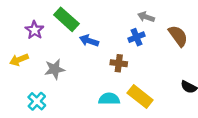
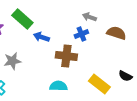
brown semicircle: (178, 36) -> (116, 33), turned -36
brown cross: (119, 63) -> (66, 56), size x1.5
yellow rectangle: (140, 97) -> (99, 84), moved

